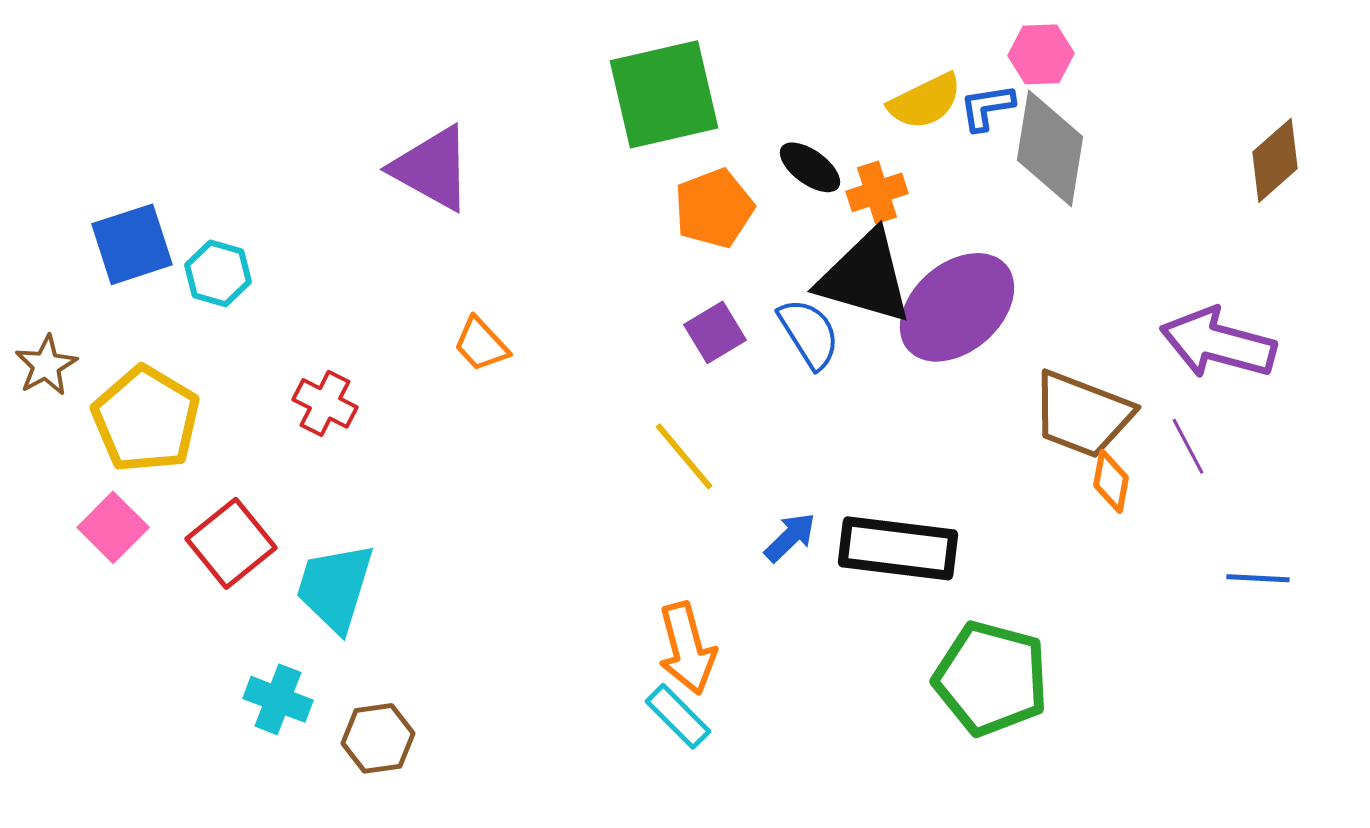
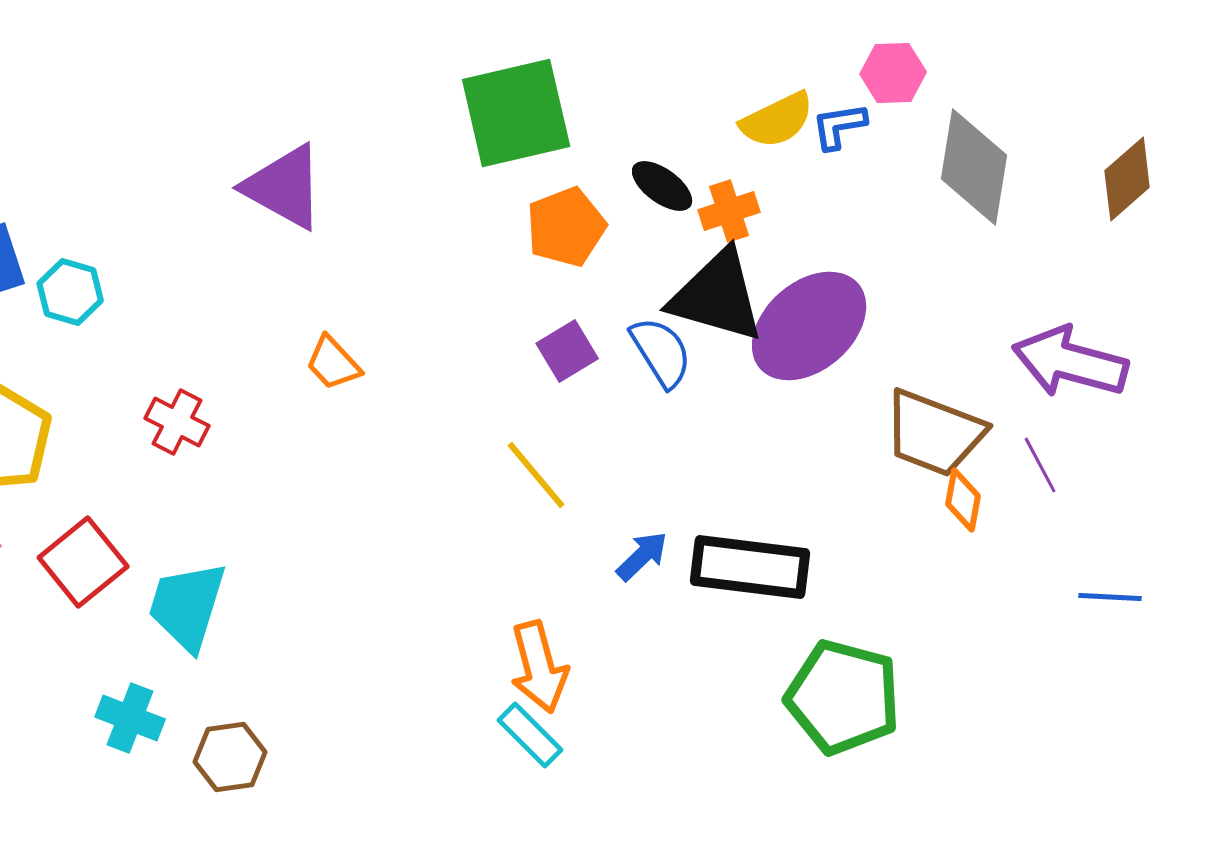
gray diamond: (1050, 148) -> (974, 167), moved

